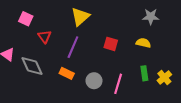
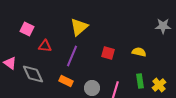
gray star: (151, 17) -> (163, 26), moved
red triangle: (45, 37) -> (45, 46), turned -48

